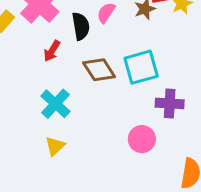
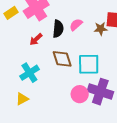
purple cross: (170, 103) -> (100, 92), size x1.4
pink circle: (142, 139) -> (80, 94), moved

